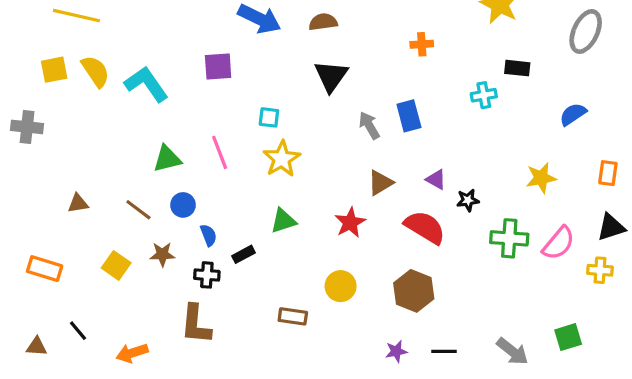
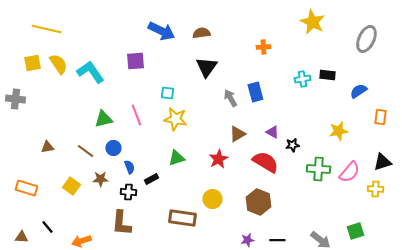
black rectangle: (517, 68) -> (327, 75), moved
yellow star: (282, 159) -> (175, 119), turned -30
orange rectangle: (608, 173) -> (380, 117), moved
brown rectangle: (293, 316) -> (182, 218), size x1.5

